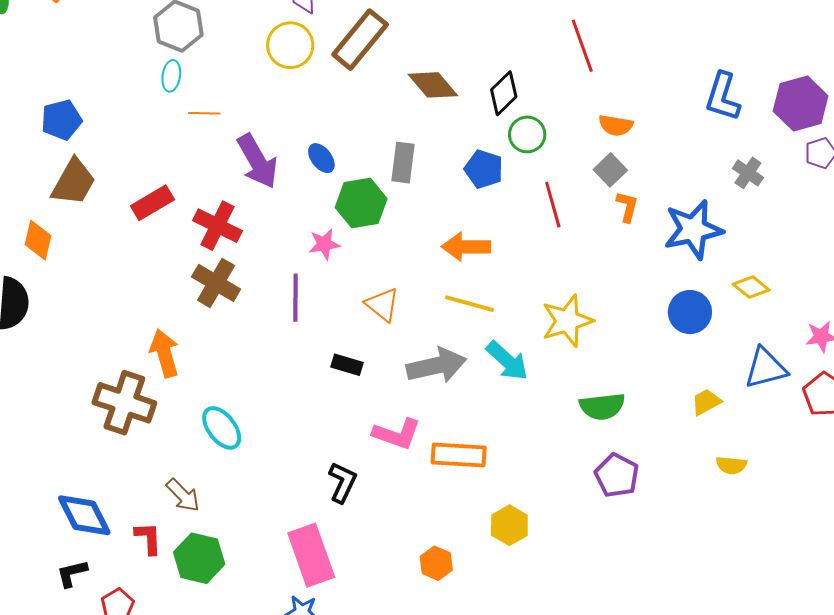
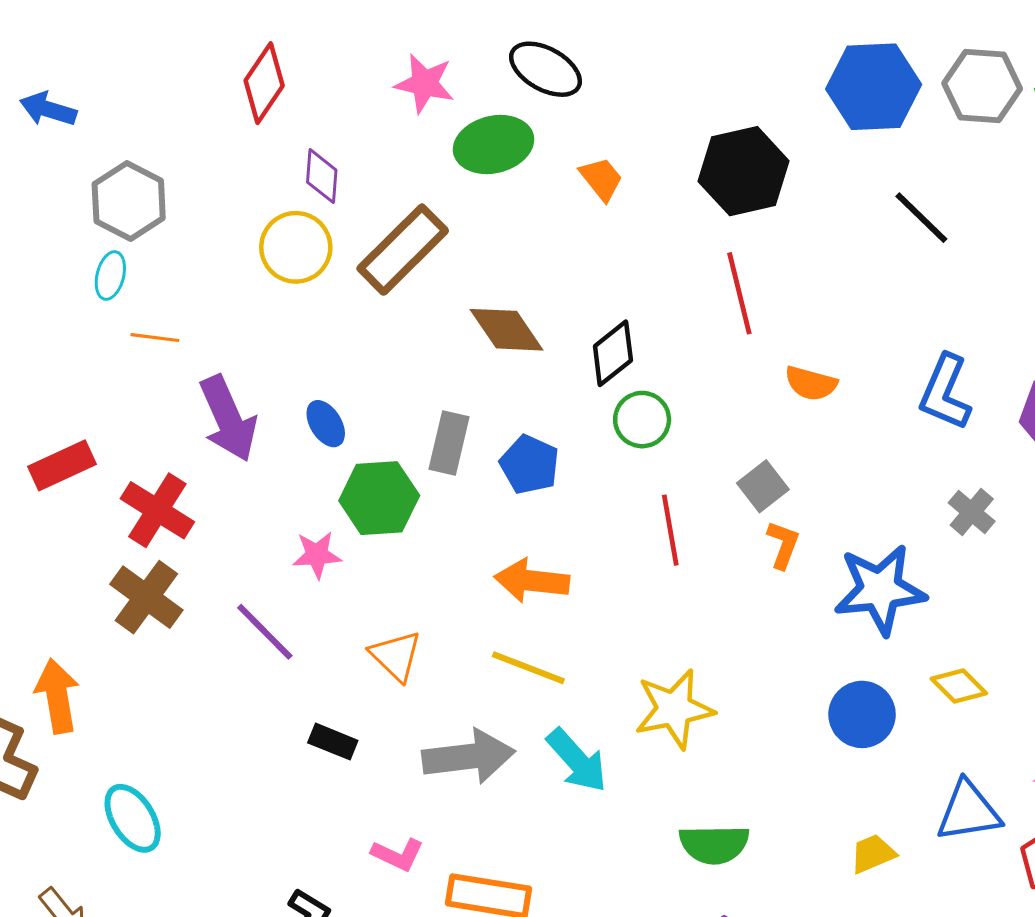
orange semicircle: (616, 125) -> (811, 383), moved
blue pentagon: (484, 169) -> (530, 465), moved
purple line: (295, 298) -> (265, 632), turned -51
pink L-shape: (397, 434) -> (398, 854), size x0.7

